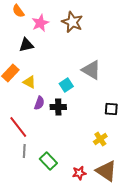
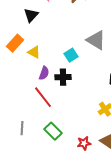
black triangle: (26, 45) -> (31, 15), turned -35
red line: (18, 127) -> (43, 97), moved
gray line: (24, 151) -> (22, 128), moved

